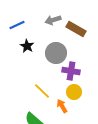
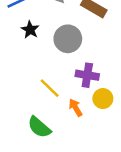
purple cross: (71, 71) -> (87, 75), moved
yellow circle: (74, 92) -> (103, 99), moved

